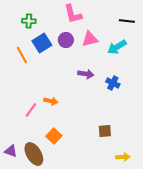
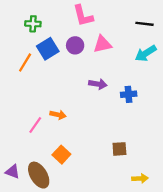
cyan arrow: (117, 47) -> (146, 53), moved
orange line: (22, 55) -> (25, 62), turned 60
blue cross: (113, 83) -> (129, 94), turned -32

